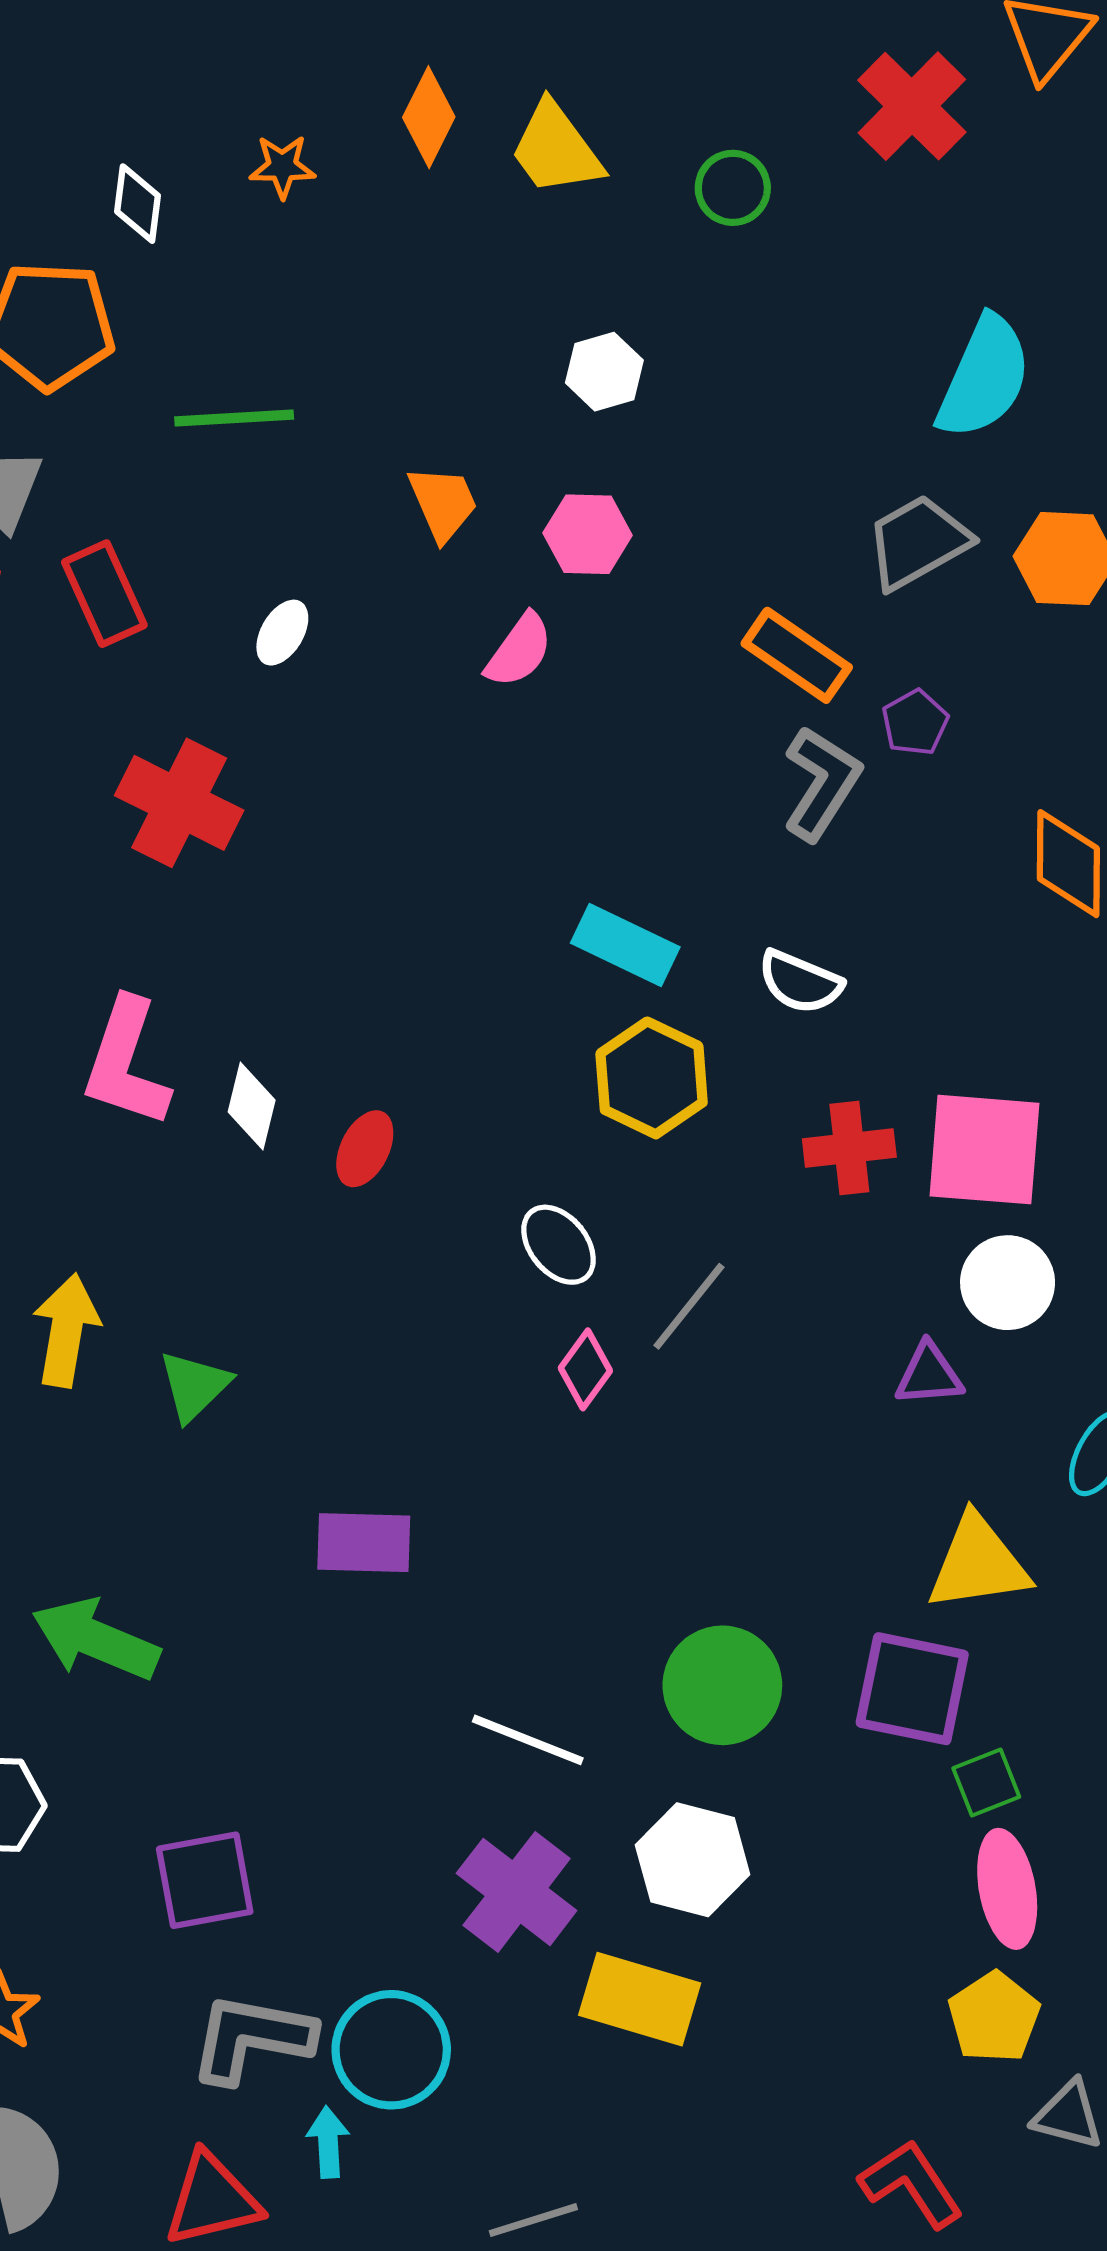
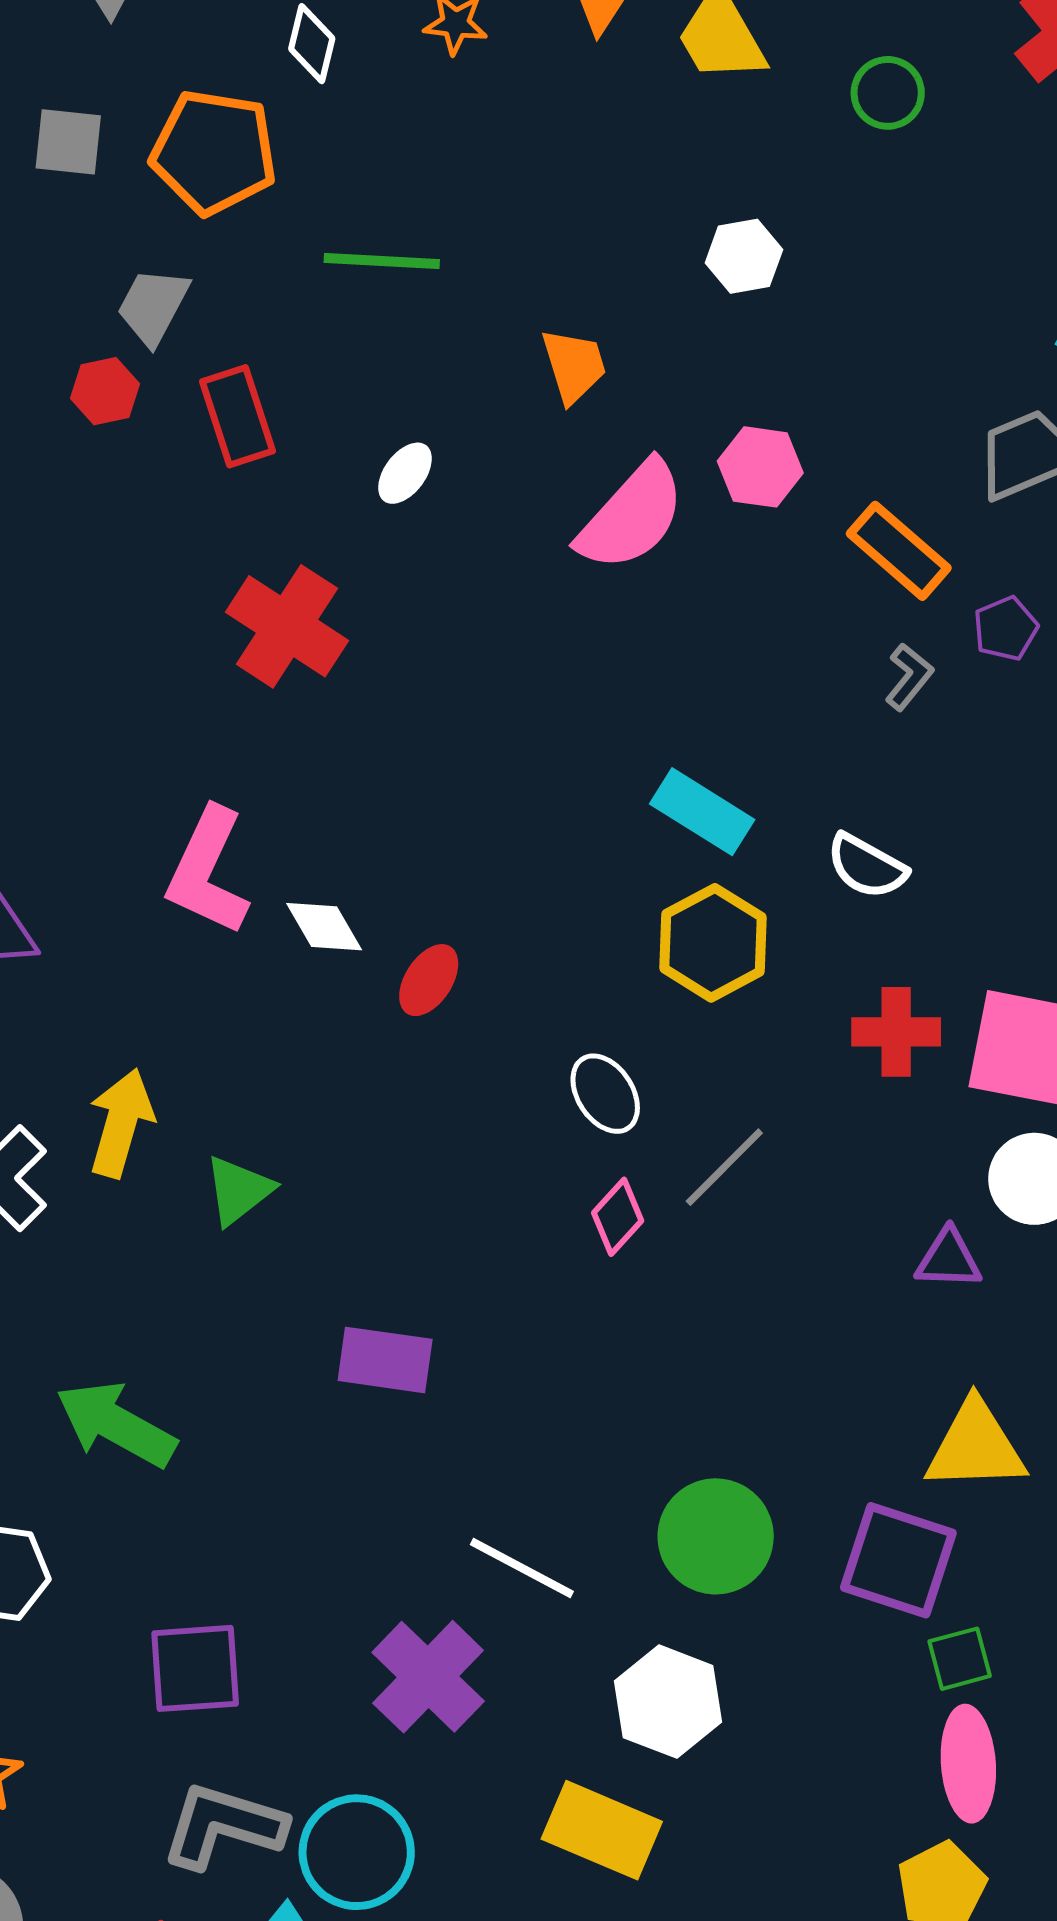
pink hexagon: (588, 534) -> (760, 467), moved
pink semicircle: (519, 650) -> (632, 516), size x1.6
gray L-shape: (822, 783) -> (909, 677), size x0.6
white diamond: (252, 1106) -> (324, 927), turned -50
purple cross: (517, 1892) -> (428, 1677), moved

